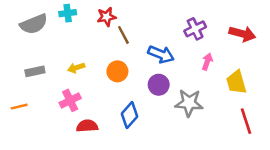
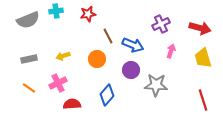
brown line: (123, 35) -> (108, 36), moved
yellow trapezoid: (236, 82) -> (203, 58), moved
orange line: (19, 107) -> (29, 88), moved, turned 48

